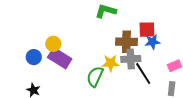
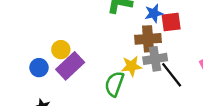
blue star: (152, 42) -> (154, 13), moved
purple rectangle: (60, 58) -> (70, 66), turned -70

